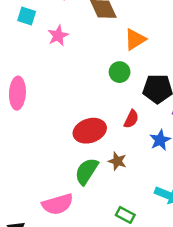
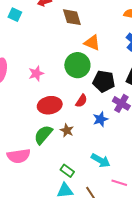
pink star: (58, 36) -> (36, 73), moved
orange triangle: (135, 39) -> (92, 43), turned 48
green circle: (120, 72) -> (77, 65), size x1.6

